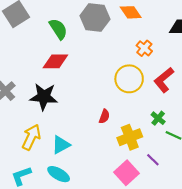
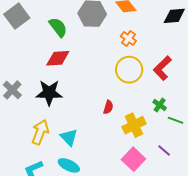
orange cross: (144, 48) -> (128, 39), moved
cyan triangle: (61, 145) -> (69, 137), turned -42
purple line: (153, 160) -> (164, 150), moved

